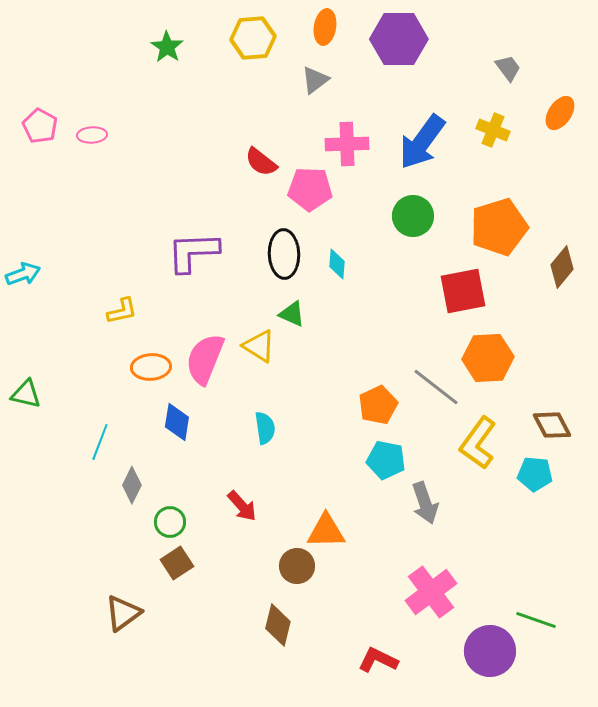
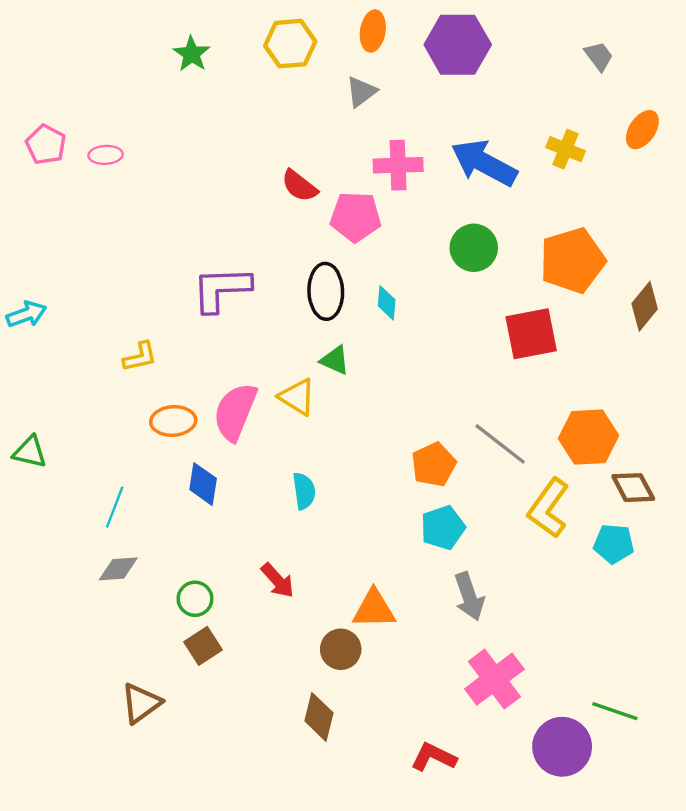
gray trapezoid: (508, 68) -> (599, 56), moved
blue arrow: (422, 142) -> (484, 163), turned 82
orange hexagon: (488, 358) -> (588, 437), moved
cyan pentagon: (386, 460) -> (443, 528), turned -30
gray diamond: (132, 485) -> (118, 569), moved, turned 60
gray arrow: (425, 503) -> (469, 596), moved

